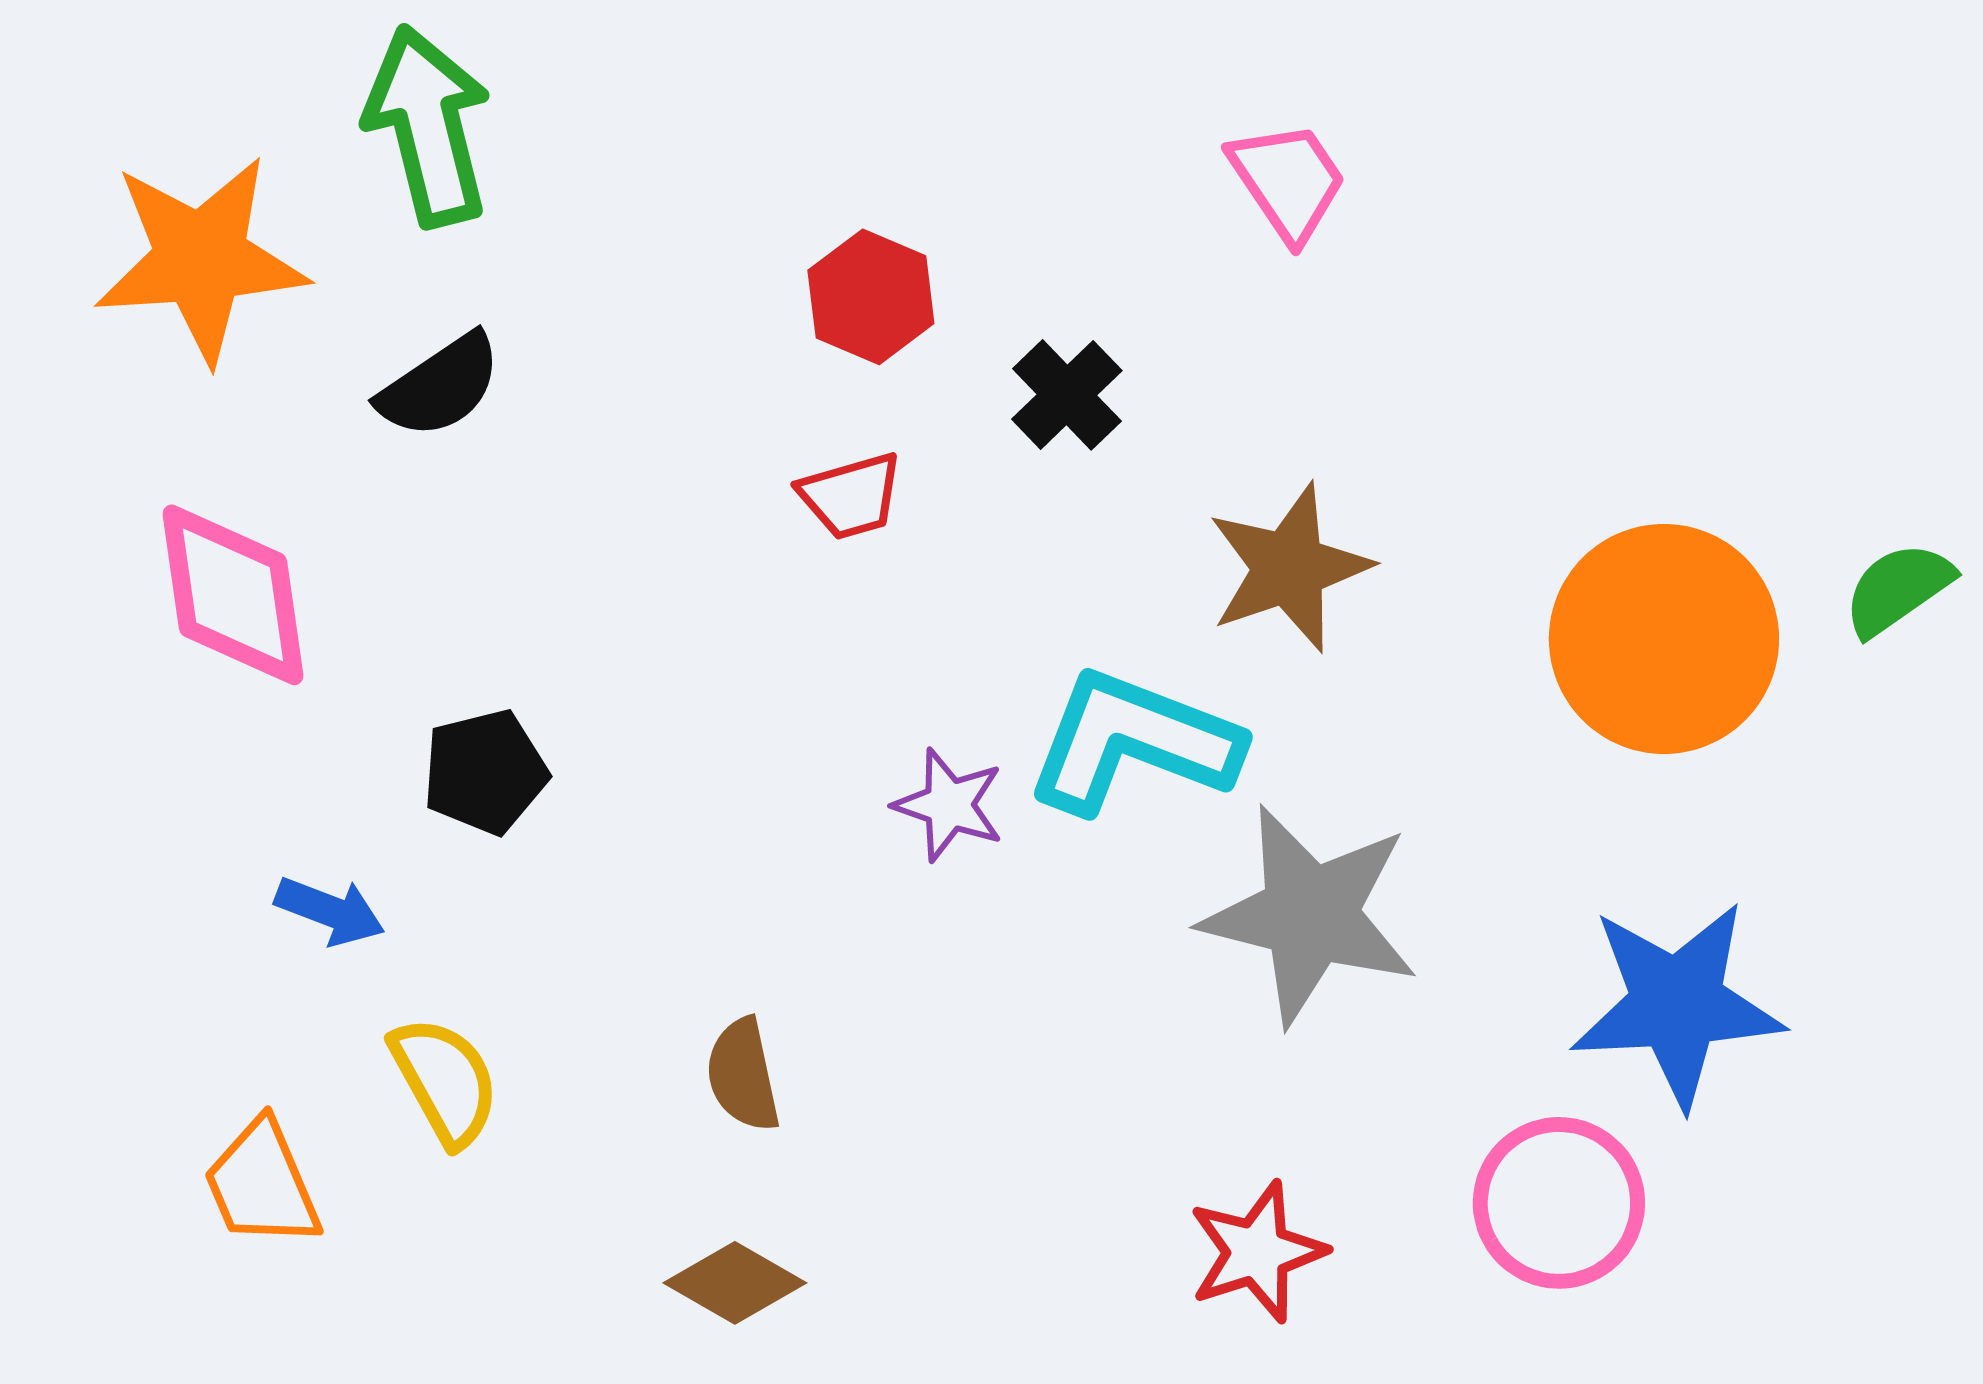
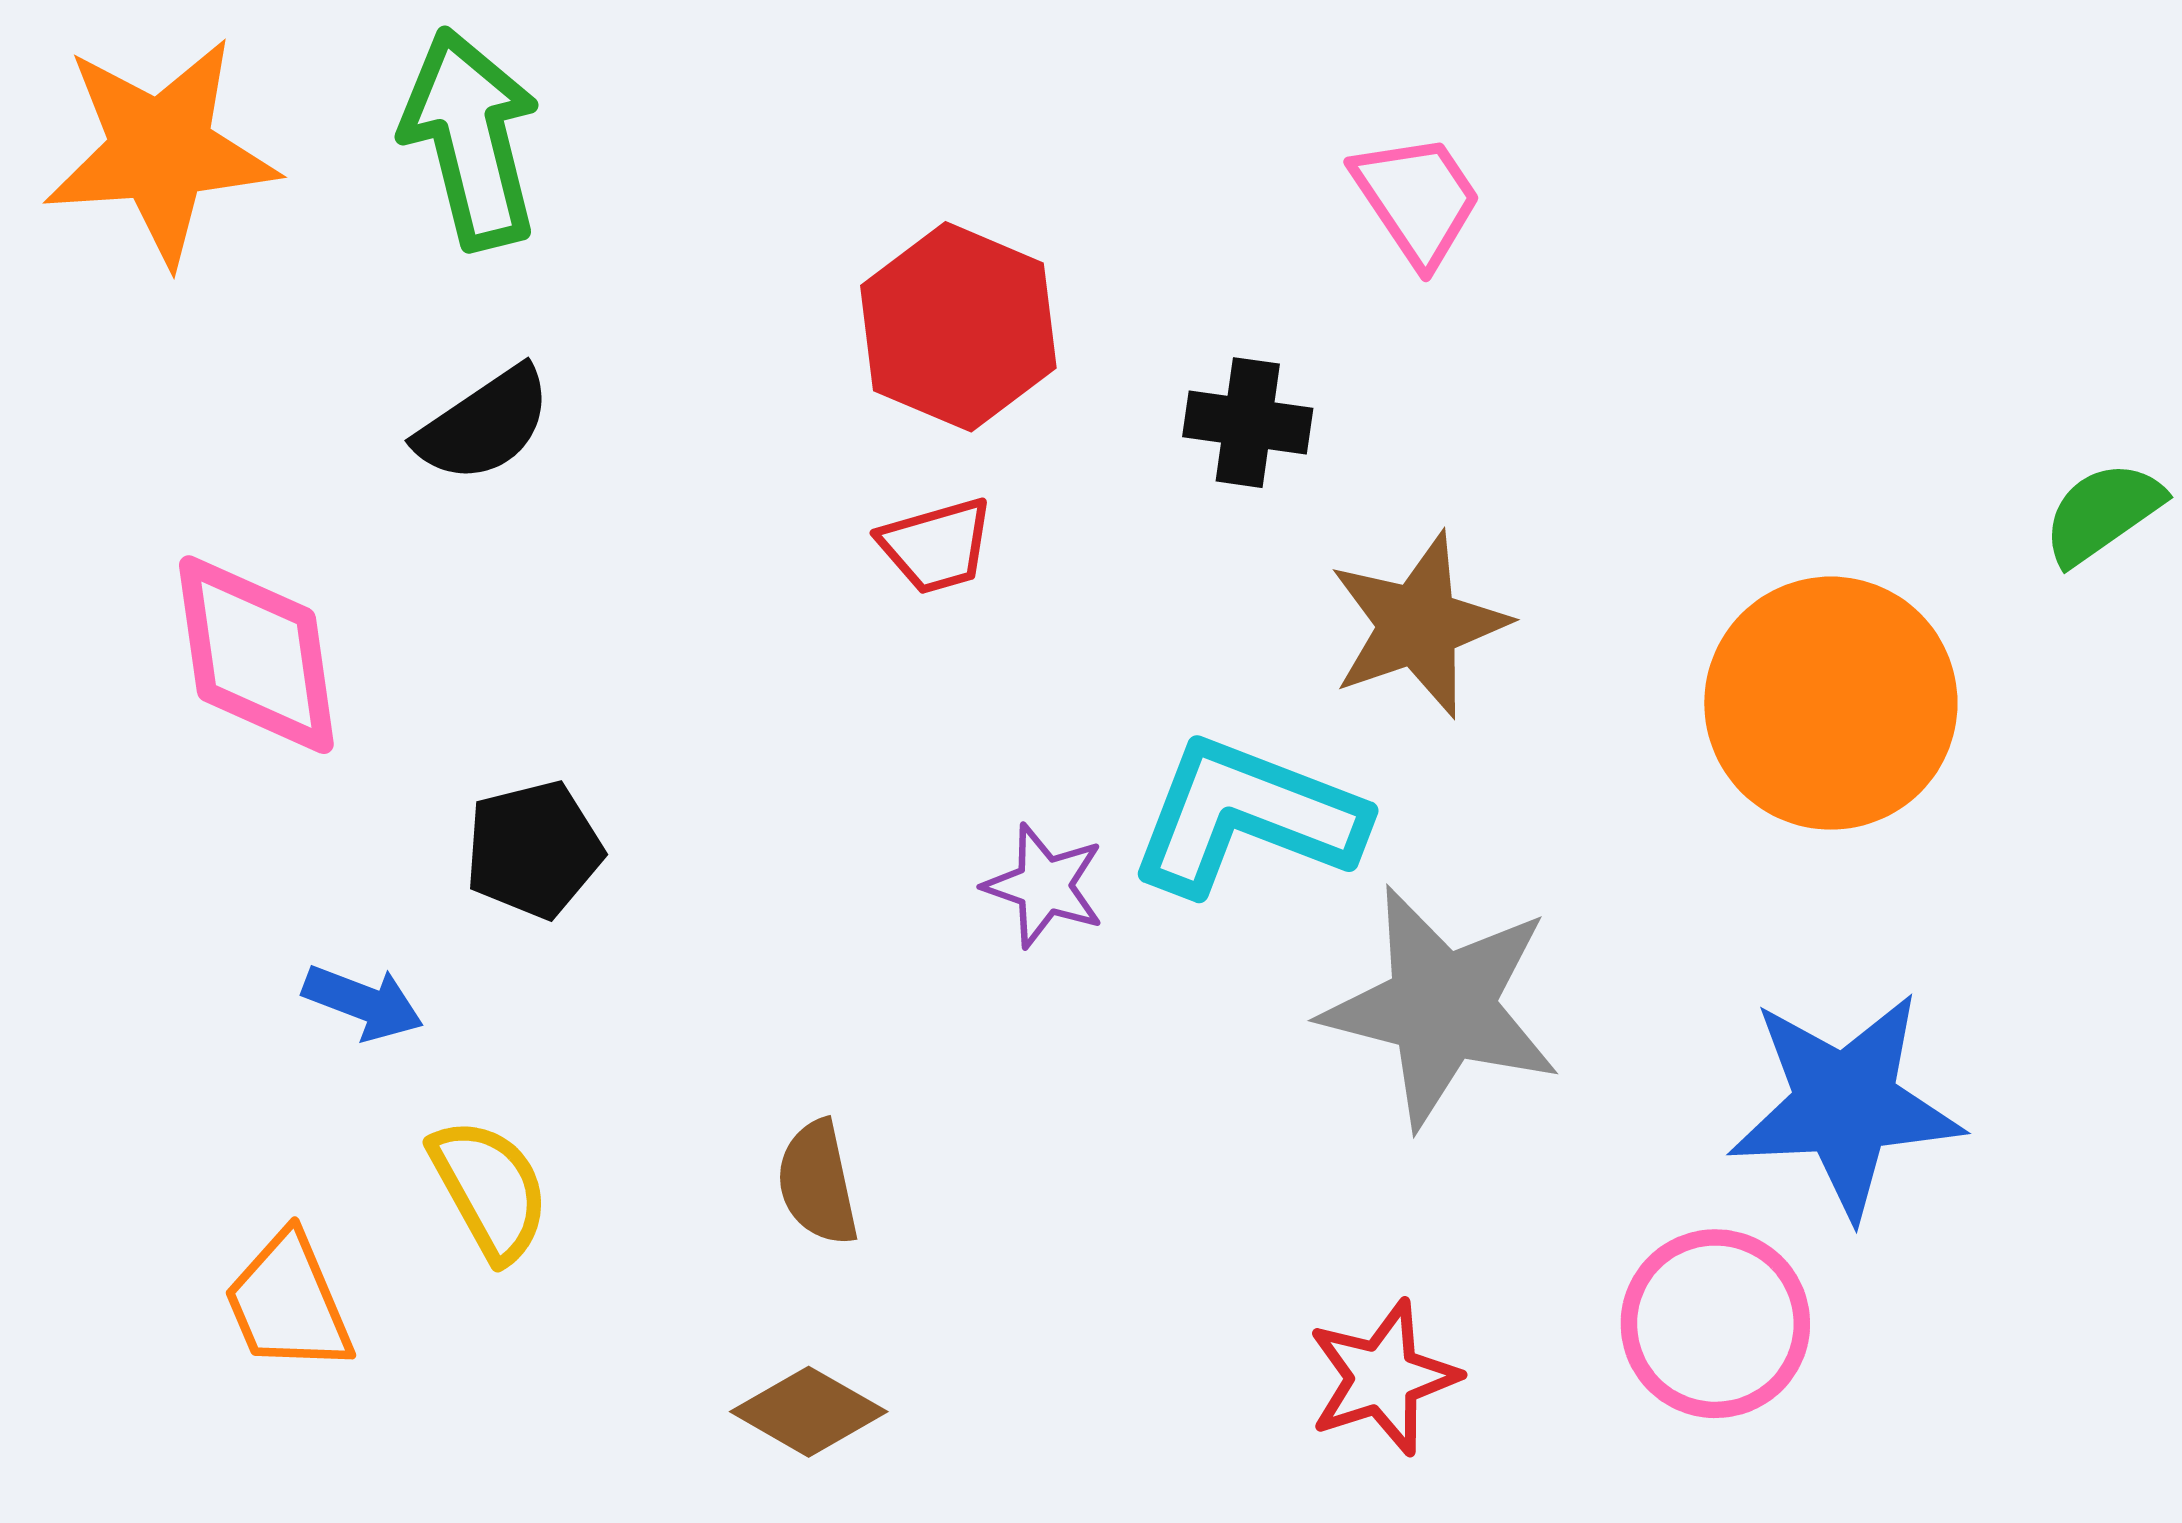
orange star: (201, 259) -> (161, 151), moved
red hexagon: (871, 297) -> (958, 327), size x1.4
black cross: (1067, 395) -> (1248, 423), moved, turned -38
green semicircle: (1898, 589) -> (2103, 513), moved

